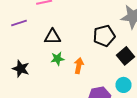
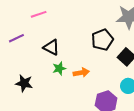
black triangle: (52, 37) -> (51, 47), turned 36
orange arrow: (79, 66) -> (81, 73), turned 77

